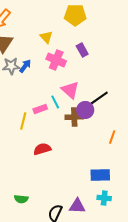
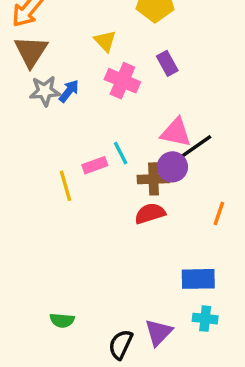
pink triangle: (70, 90) -> (176, 132), moved, turned -30
yellow line: (23, 121) -> (66, 186), turned -30
red semicircle: (42, 149) -> (150, 213), moved
purple triangle: (77, 206) -> (159, 332), turned -48

